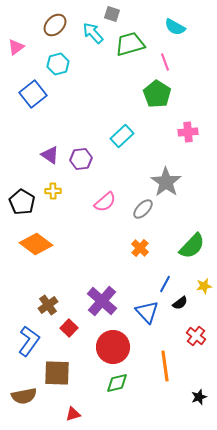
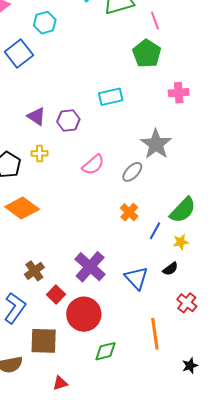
cyan rectangle: (122, 136) -> (111, 97), turned 30
blue line: (165, 284) -> (155, 231), moved
yellow star: (204, 286) -> (181, 242), moved
red circle: (113, 347) -> (84, 314), moved

